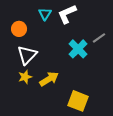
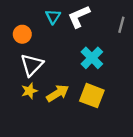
gray line: (99, 38) -> (121, 25), moved, turned -40
yellow square: (78, 101) -> (92, 96), moved

